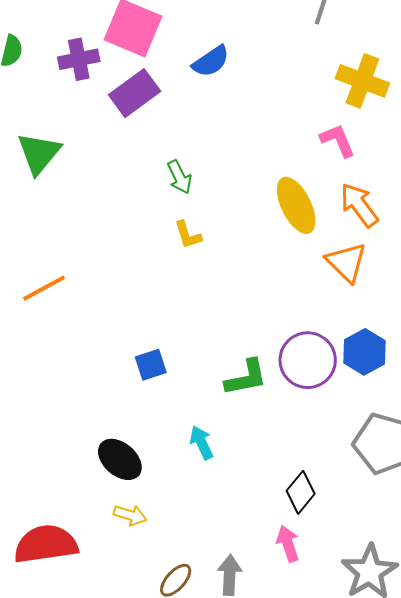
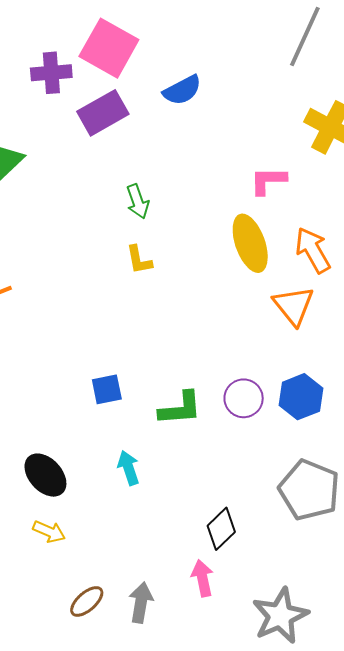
pink L-shape: (338, 140) -> (268, 181), moved, turned -75
purple circle: (308, 360) -> (244, 398), size x0.7
blue square: (151, 365) -> (107, 389), moved

